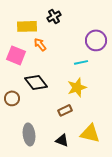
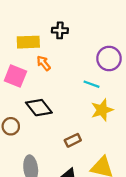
black cross: (54, 16) -> (60, 30), turned 32
cyan line: (81, 62) -> (91, 84), turned 32
yellow star: (77, 87) -> (102, 110), moved

